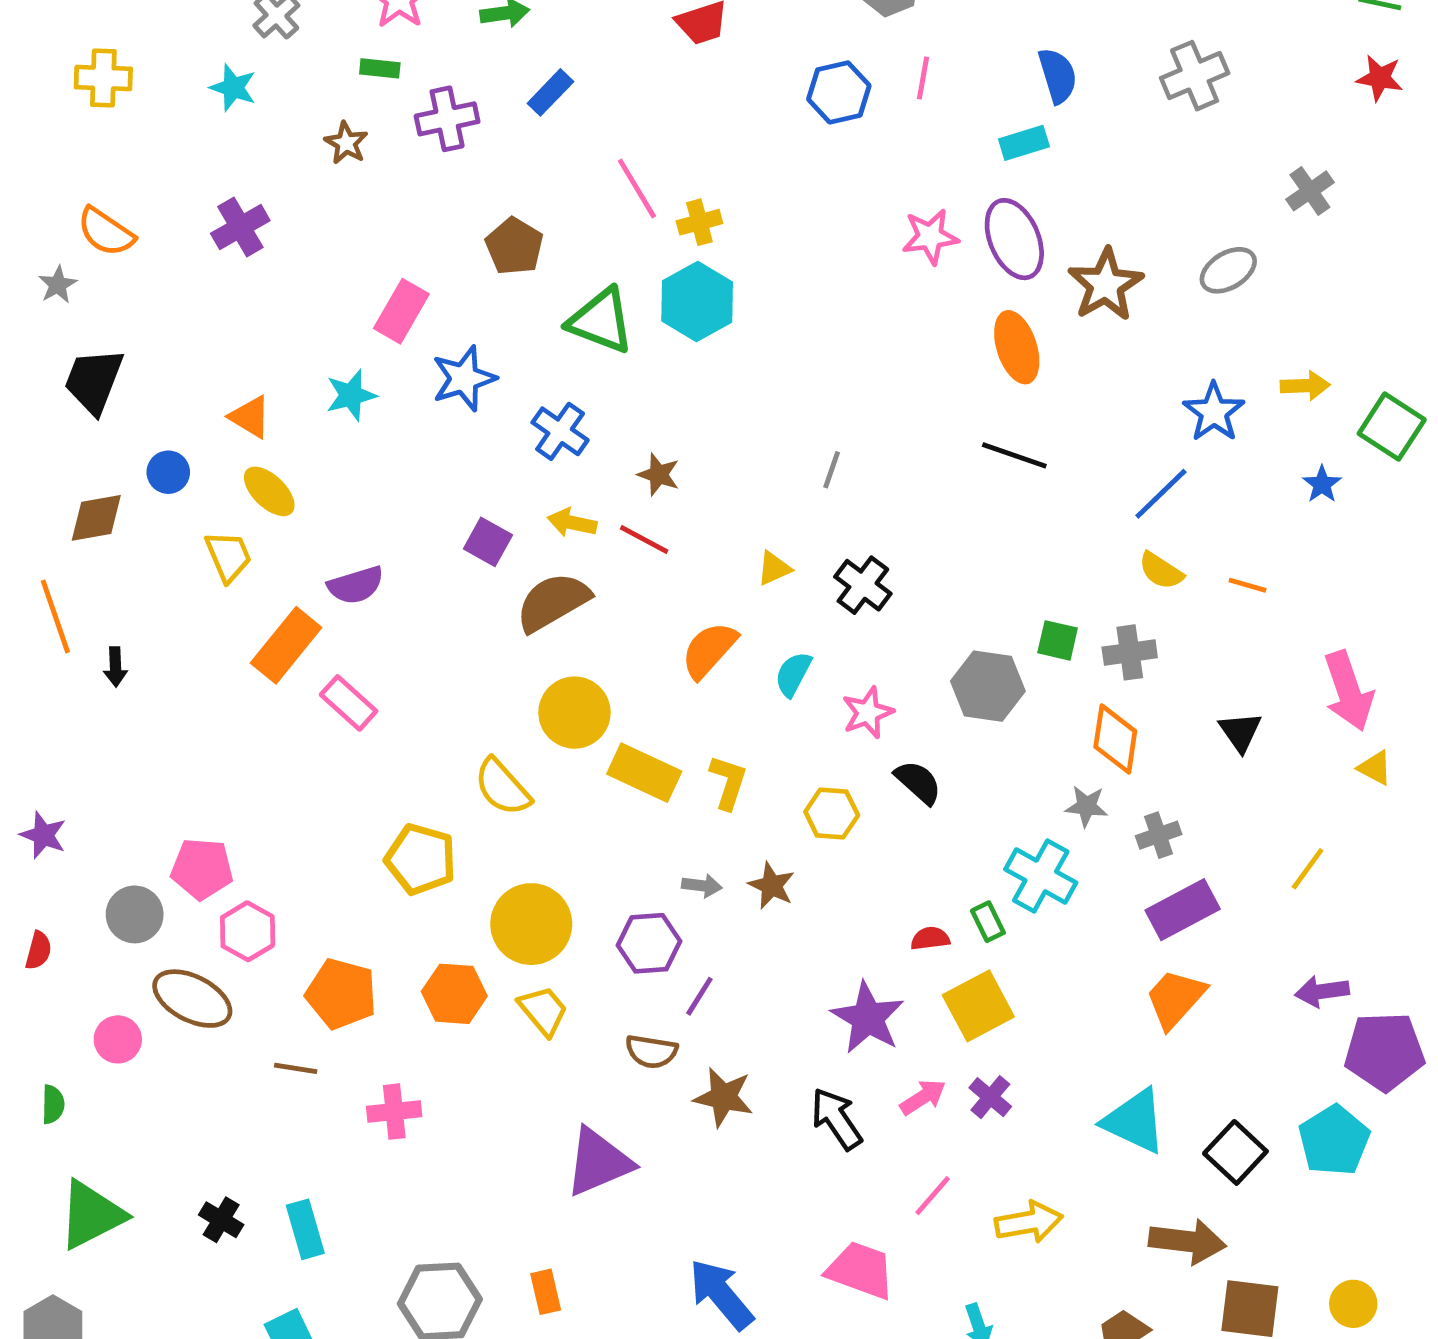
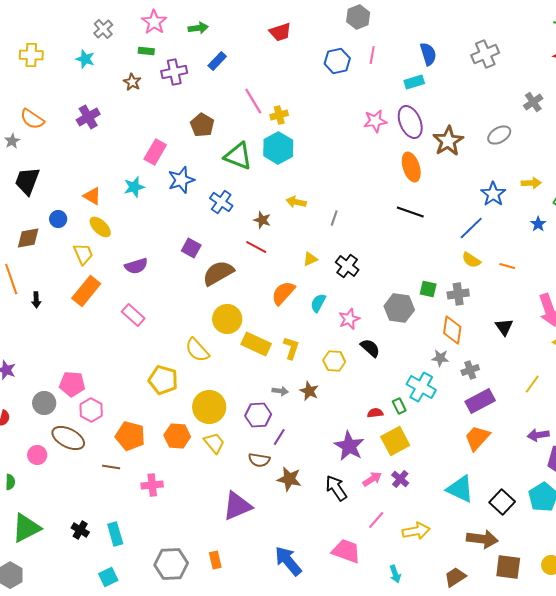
yellow arrow: (572, 523) -> (296, 202), moved
orange rectangle: (286, 645) -> (86, 291), moved

